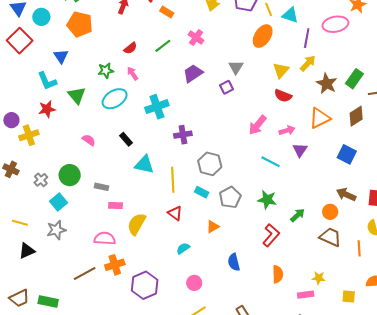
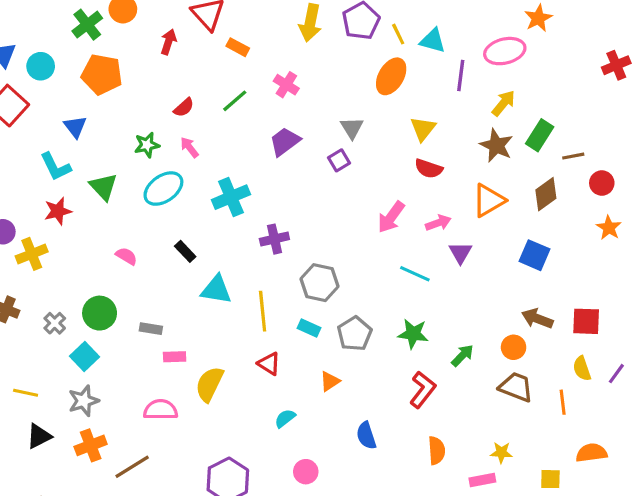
yellow arrow: (308, 63) -> (503, 103), moved
orange cross: (115, 265) -> (91, 445), moved

